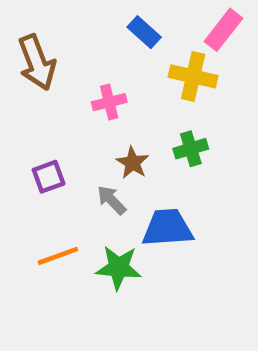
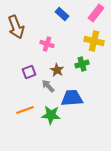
yellow cross: (193, 76) -> (94, 41), moved
pink cross: (109, 102) -> (47, 44), turned 32
purple square: (49, 177) -> (29, 72), moved

